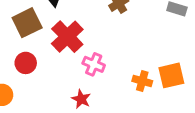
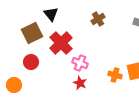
red star: (81, 99) -> (80, 83), moved

